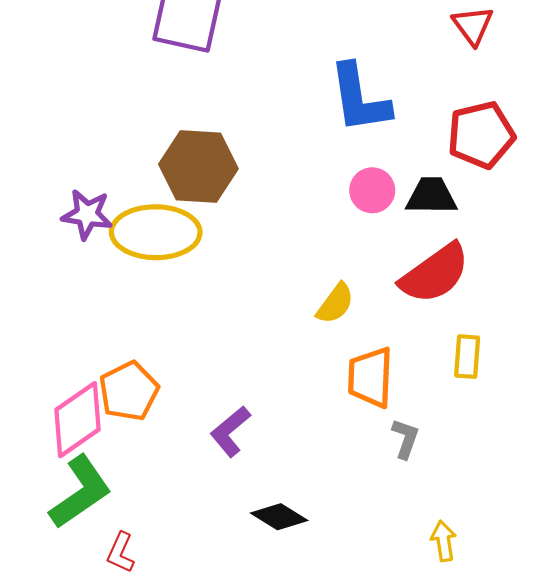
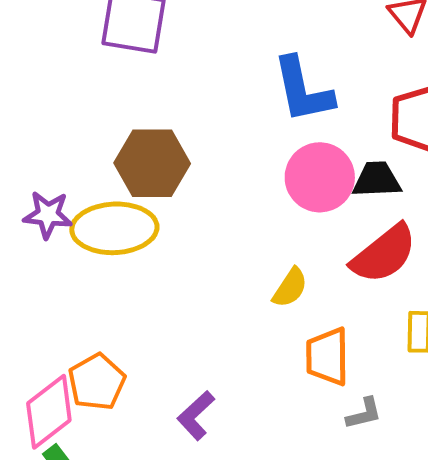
pink circle: (372, 190) -> (320, 177), size x1.6
gray L-shape: (405, 439) -> (364, 413), turned 60

